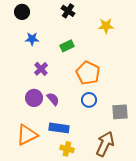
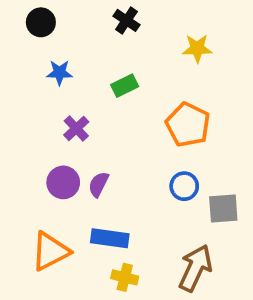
orange pentagon: (88, 73) -> (188, 125), moved
purple semicircle: (53, 99) -> (99, 184), turned -112
blue circle: (89, 100) -> (184, 186), moved

